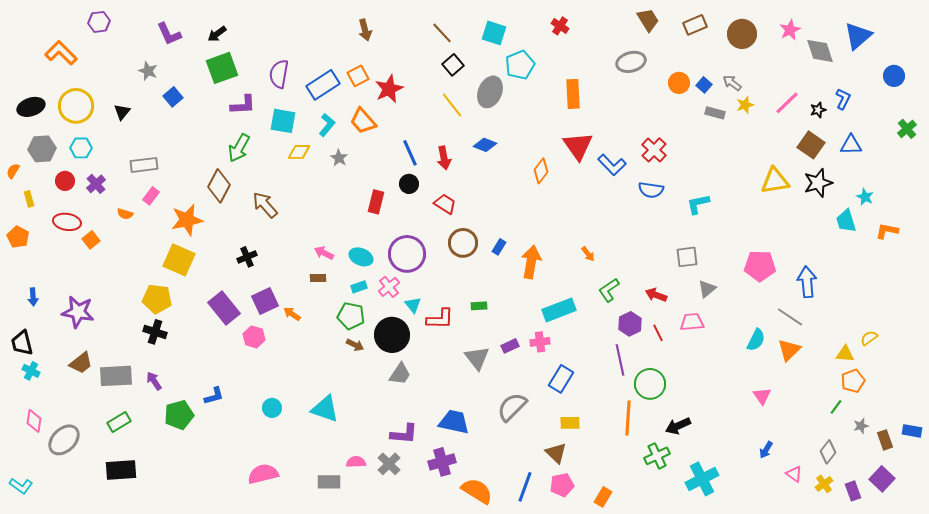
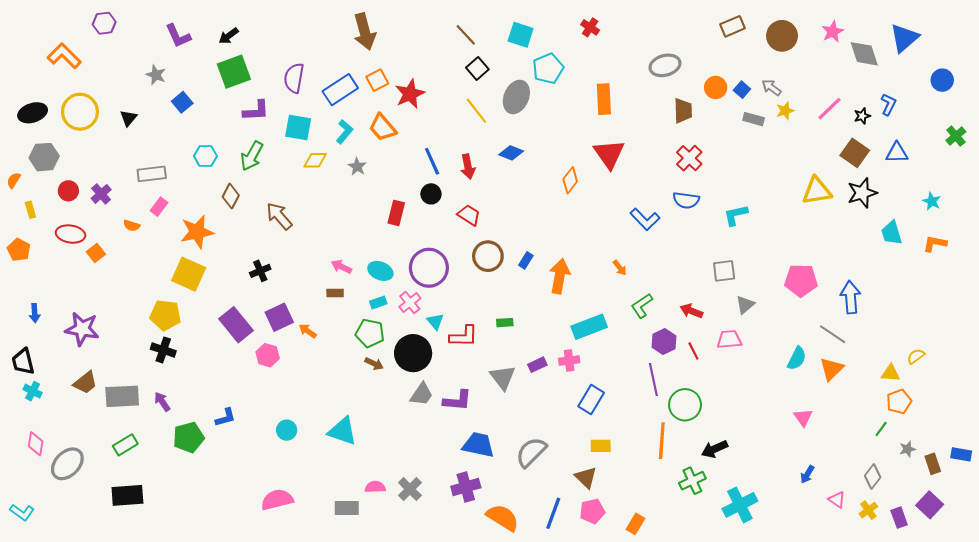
brown trapezoid: (648, 20) -> (683, 111), moved, turned 30
brown arrow: (365, 30) -> (365, 32), moved, size x1.6
cyan hexagon: (81, 148) -> (205, 156), moved
blue L-shape: (612, 165) -> (645, 219), moved
brown diamond: (219, 186) -> (231, 196), size x0.7
cyan star: (865, 197) -> (932, 201), moved
gray semicircle: (512, 407) -> (531, 452), moved
purple L-shape: (404, 434) -> (457, 401), moved

